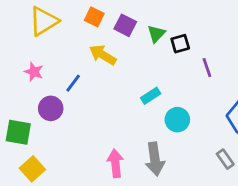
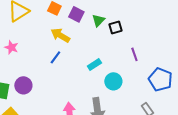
purple line: (207, 68) -> (134, 54), moved
blue line: (73, 83) -> (55, 57), moved
purple circle: (51, 108) -> (23, 85), moved

